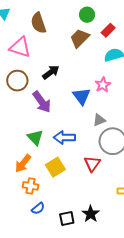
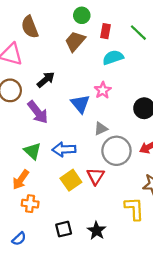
red rectangle: (108, 30) -> (105, 31), turned -32
yellow square: (55, 167) -> (71, 180), moved
blue semicircle: (38, 208) -> (19, 239), moved
black square: (67, 219) -> (64, 229), moved

